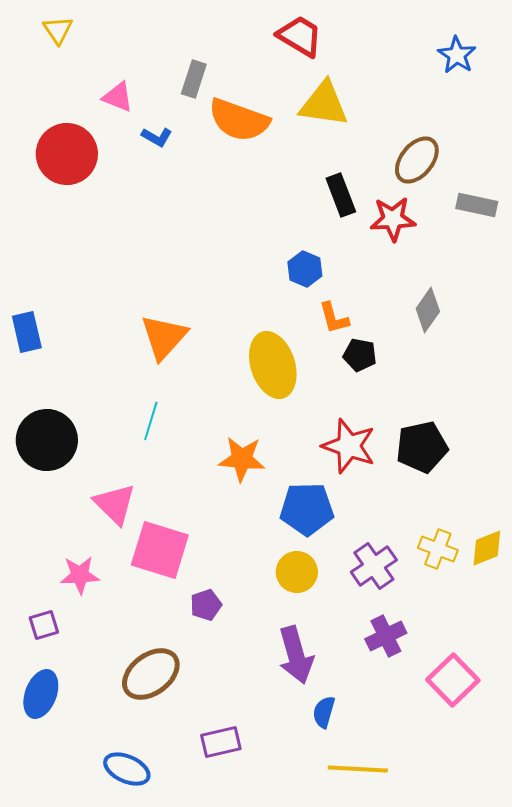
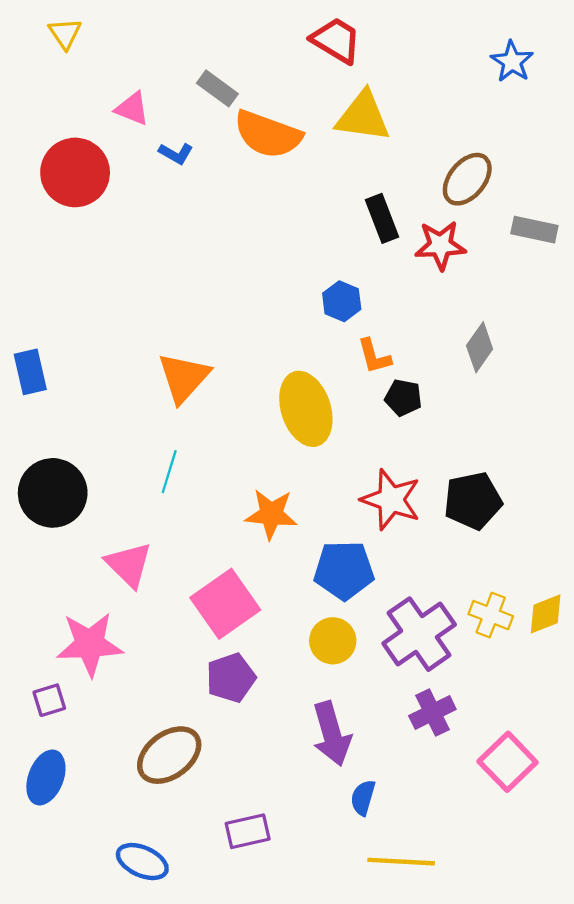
gray rectangle: (194, 79) -> (217, 88), turned -72
pink square: (160, 550) -> (225, 604), moved, turned 38
purple cross: (374, 566) -> (419, 634), size x1.4
pink star: (80, 575) -> (90, 644), size x1.5
purple pentagon: (206, 605) -> (231, 678), size x1.4

